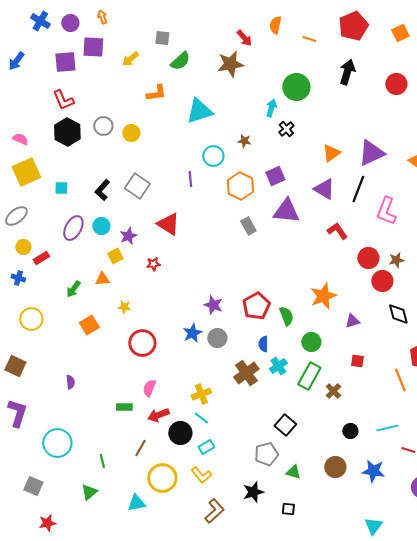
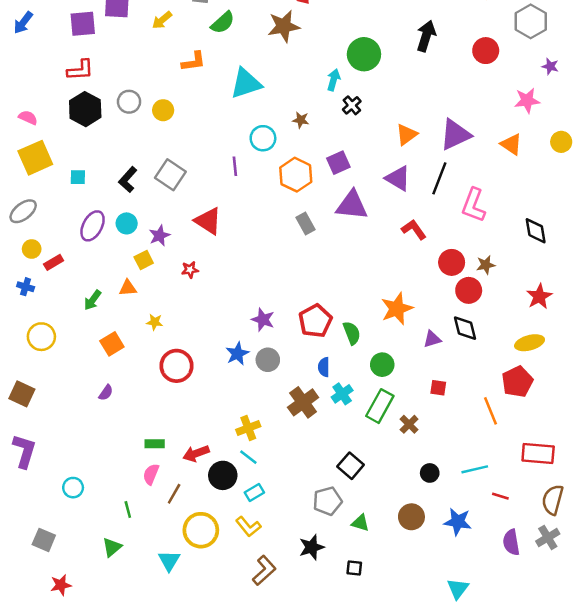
red L-shape: (63, 100) -> (80, 70), turned -70
black diamond: (398, 314) -> (465, 328), moved
purple semicircle: (70, 382) -> (106, 393), moved, turned 40
pink semicircle: (149, 388) -> (151, 474), moved
cyan circle: (57, 443) -> (73, 488), size x0.6
cyan triangle: (136, 503) -> (169, 561), turned -48

